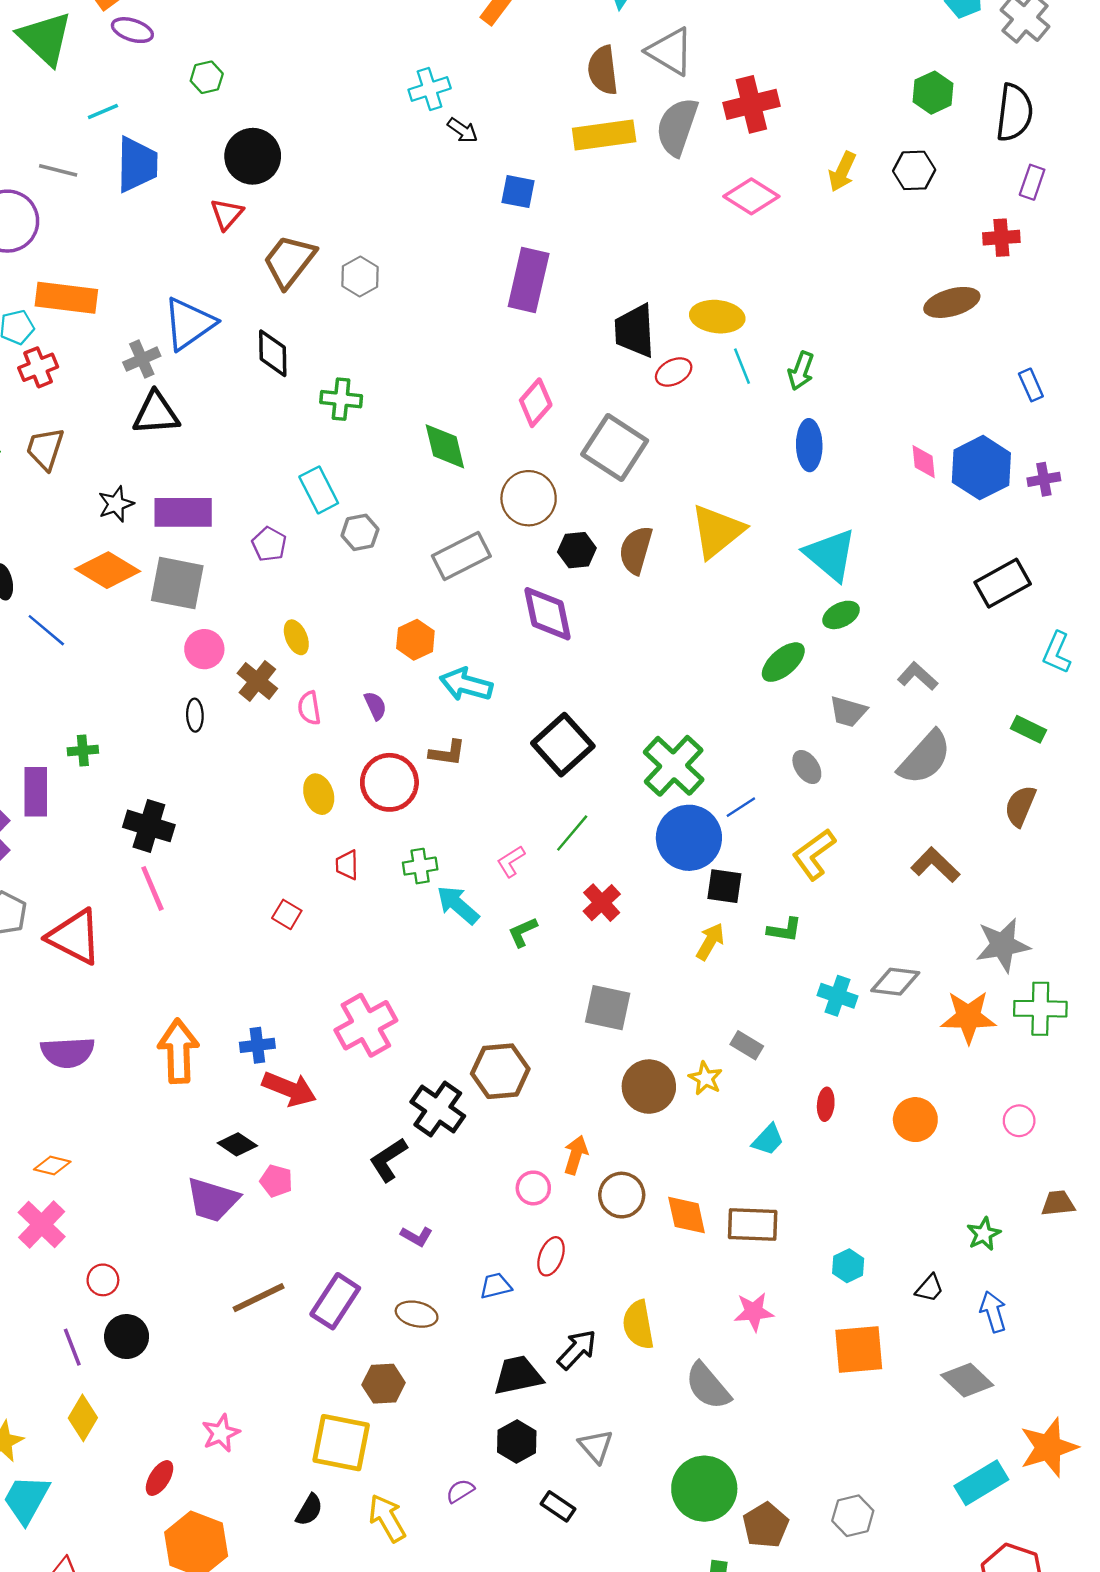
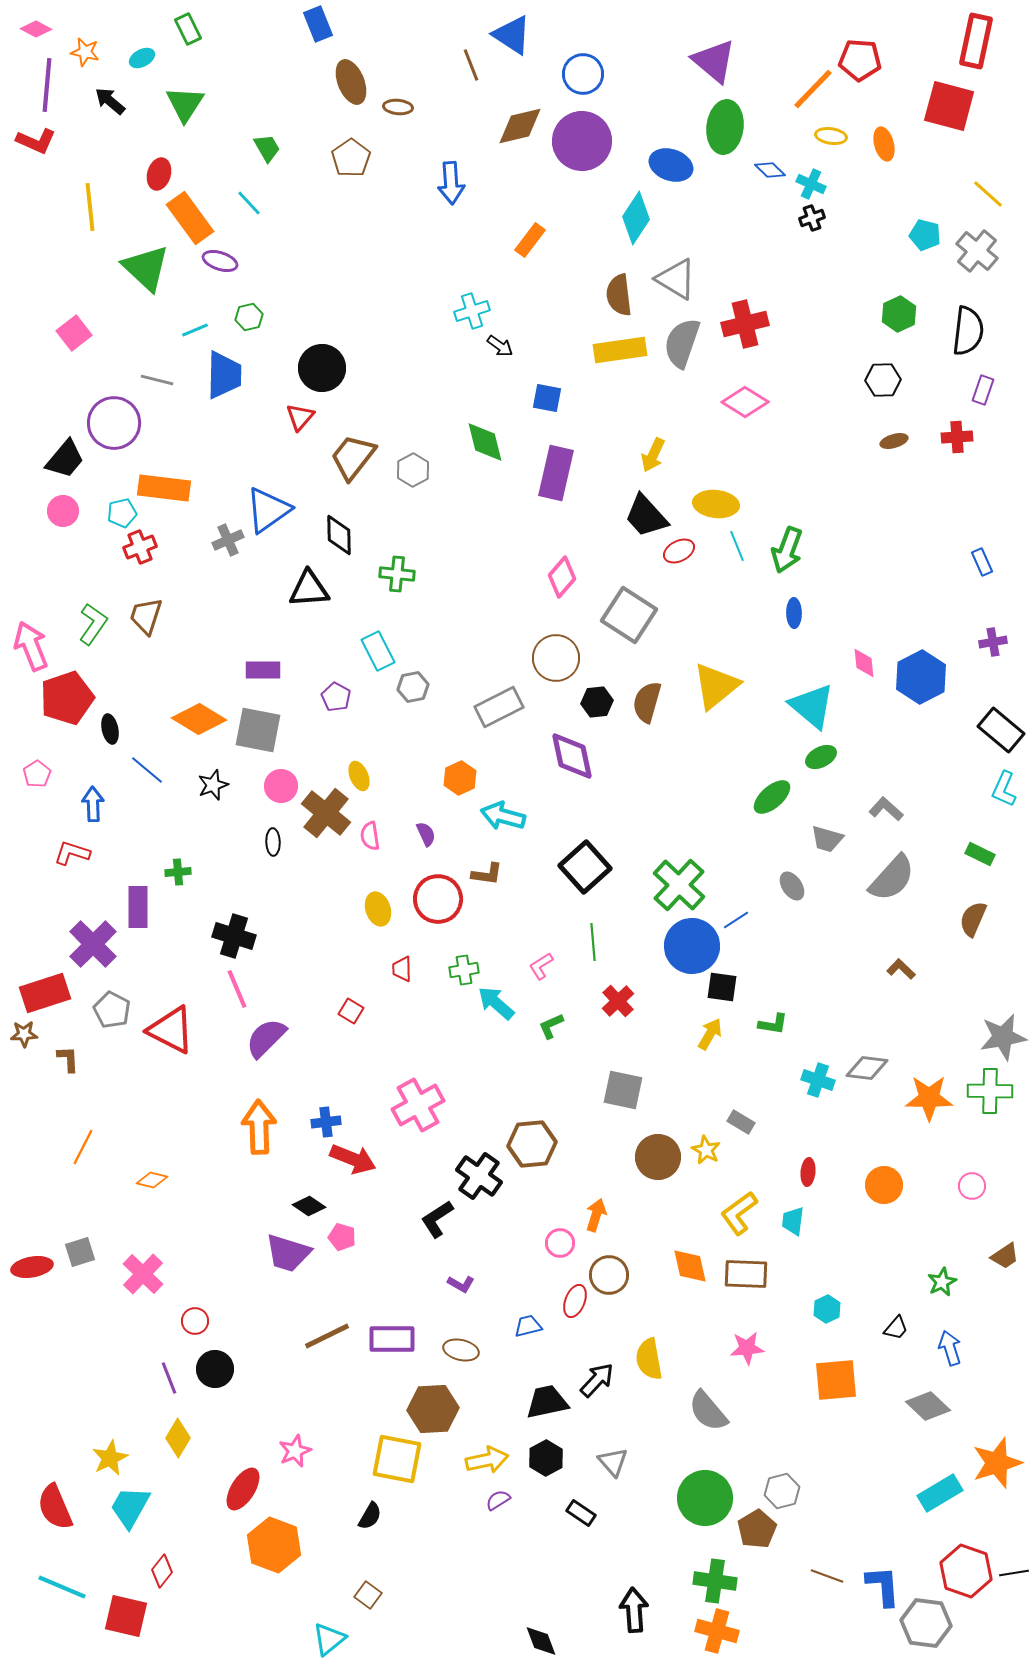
green hexagon: (207, 77) -> (249, 317), moved
yellow arrow: (842, 172) -> (653, 455), moved
brown ellipse: (952, 302) -> (894, 441), moved, size x0.6
black trapezoid: (635, 331) -> (646, 516), turned -39
green arrow: (801, 371) -> (787, 550), size x1.4
black triangle: (156, 413) -> (309, 589), moved
blue ellipse: (809, 445) -> (794, 613), size x0.7
green diamond: (445, 446) -> (485, 442), moved
pink diamond: (924, 462) -> (864, 663), moved
blue hexagon: (981, 468) -> (921, 677), moved
black star: (116, 504) -> (213, 785), moved
purple rectangle: (183, 512) -> (263, 670), size x0.7
black rectangle: (1003, 583) -> (1001, 730), moved, turned 69
brown cross: (257, 681) -> (326, 813), size x1.4
green line: (572, 833) -> (593, 942), turned -45
yellow L-shape: (814, 854) -> (739, 1213), moved
brown L-shape: (935, 865) -> (901, 969), size x0.7
gray star: (1003, 945) -> (1003, 1037), moved
purple semicircle: (68, 1052) -> (266, 1038), moved, turned 138
cyan trapezoid: (768, 1140) -> (793, 1221), moved, turned 144
orange diamond: (52, 1166) -> (152, 1180), moved
brown circle: (622, 1195) -> (609, 1275), moved
brown trapezoid: (1058, 1203) -> (1005, 1256), turned 152
purple rectangle: (335, 1301) -> (392, 1339), turned 57
brown hexagon: (384, 1384) -> (433, 1409), size x1.4
red ellipse: (160, 1478) -> (243, 1489), size x1.4
gray hexagon: (853, 1516) -> (782, 1491), moved
yellow arrow: (387, 1518) -> (487, 1460), moved, turned 108

